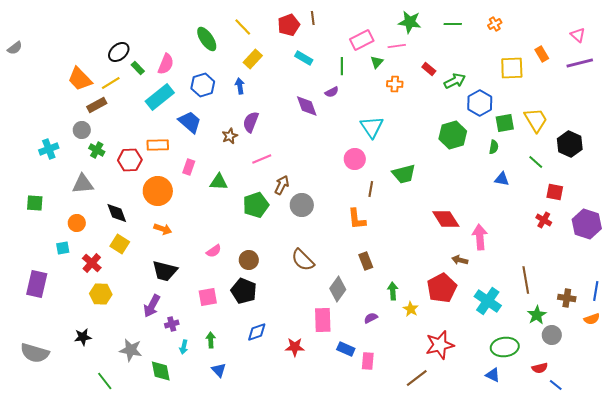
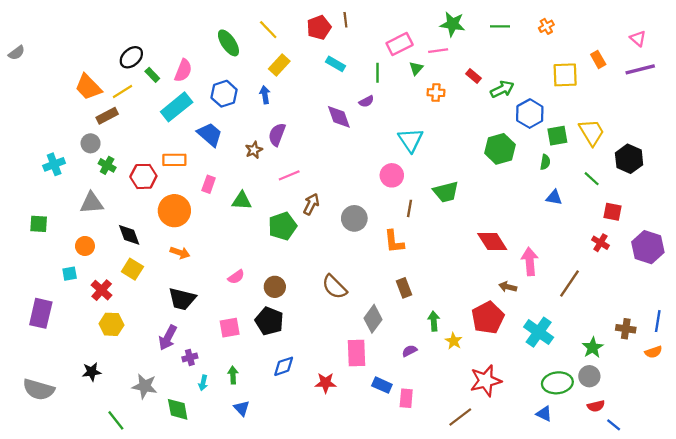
gray circle: (302, 205) -> (354, 218), moved
brown line: (526, 280) -> (570, 284), moved, turned 44
gray circle: (552, 335) -> (589, 376), moved

